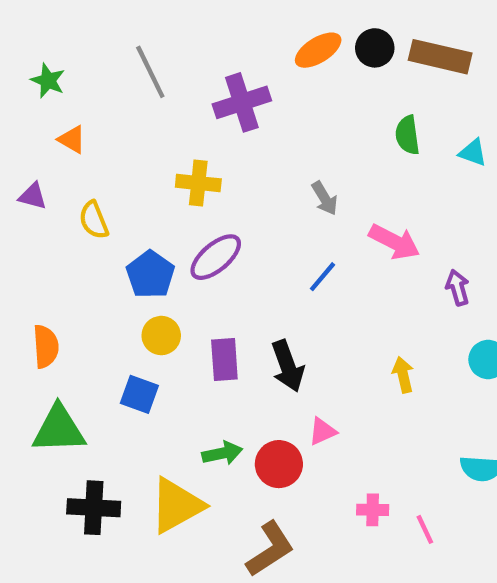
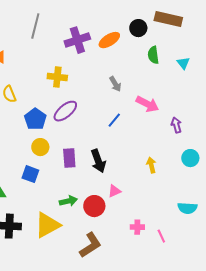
black circle: (375, 48) -> (138, 28), moved
orange ellipse: (318, 50) -> (109, 40), moved
gray line: (150, 72) -> (35, 26), turned 40
cyan triangle: (473, 153) -> (183, 63), turned 32

